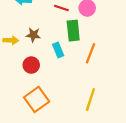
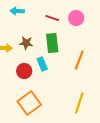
green rectangle: (73, 31) -> (52, 43), moved
cyan rectangle: (58, 50) -> (42, 64), moved

